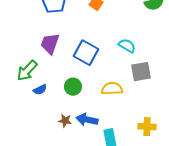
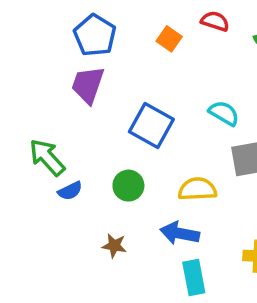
purple trapezoid: (50, 44) -> (88, 85), moved
green arrow: (27, 71) -> (47, 157), turned 95
blue arrow: (87, 120) -> (180, 233), moved

